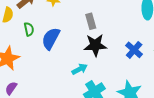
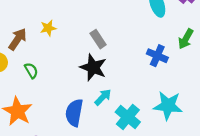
blue semicircle: (51, 39) -> (74, 113), moved
black star: (95, 45) -> (93, 67), moved, turned -30

